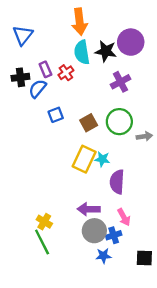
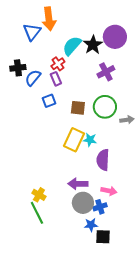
orange arrow: (80, 22) -> (49, 19), moved
blue triangle: (23, 35) -> (32, 32), moved
black star: (106, 51) -> (93, 45), turned 30
cyan semicircle: (82, 52) -> (72, 46), turned 50
purple rectangle: (45, 69) -> (56, 79), moved
brown square: (89, 123) -> (78, 108), turned 35
pink arrow: (124, 217) -> (109, 191), turned -49
black square: (144, 258) -> (103, 237), moved

